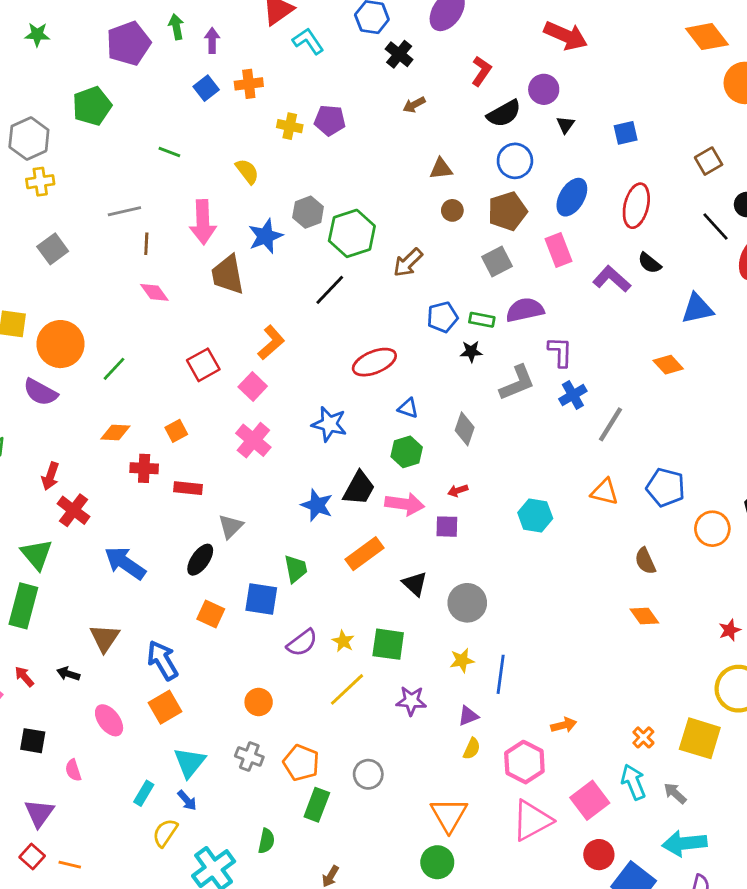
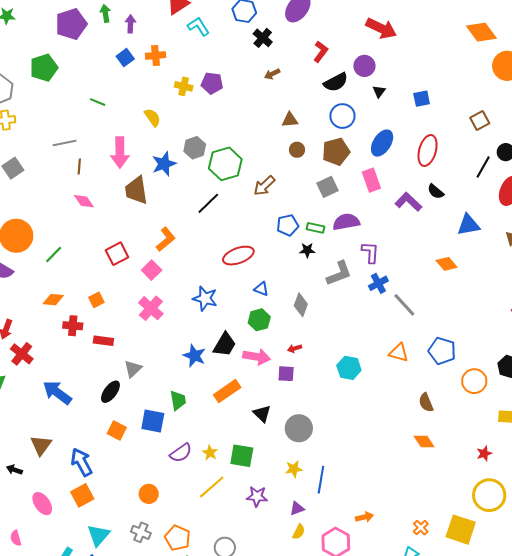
black line: (715, 226) -> (483, 167), turned 70
gray line: (610, 424) -> (404, 305), turned -76

